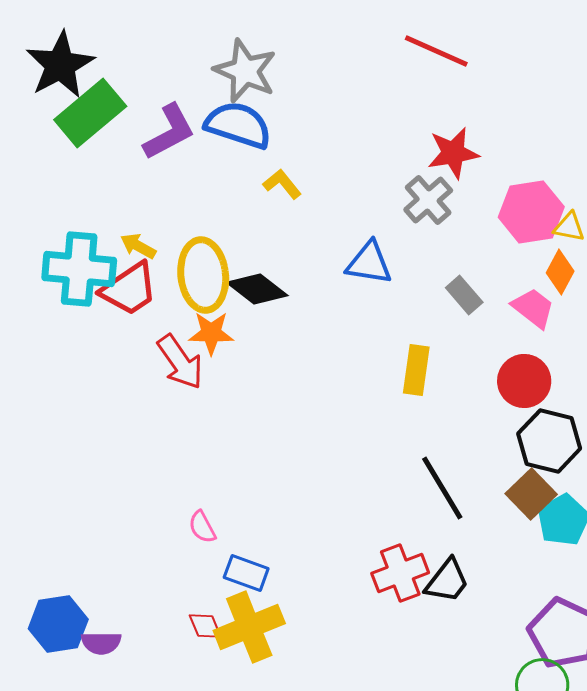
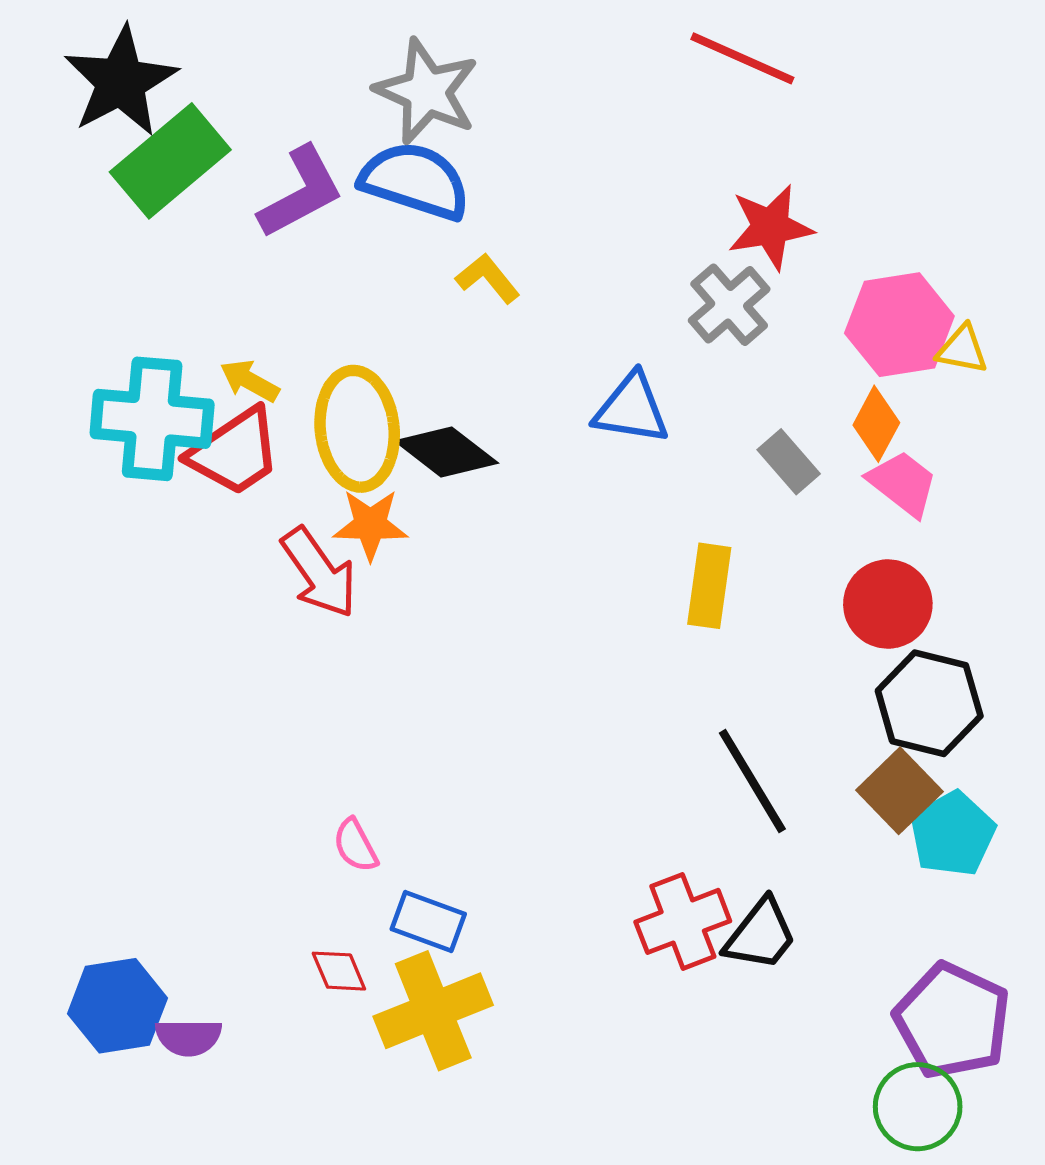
orange diamond: (560, 272) -> (876, 424), moved
red diamond: (205, 626) -> (339, 971), moved

